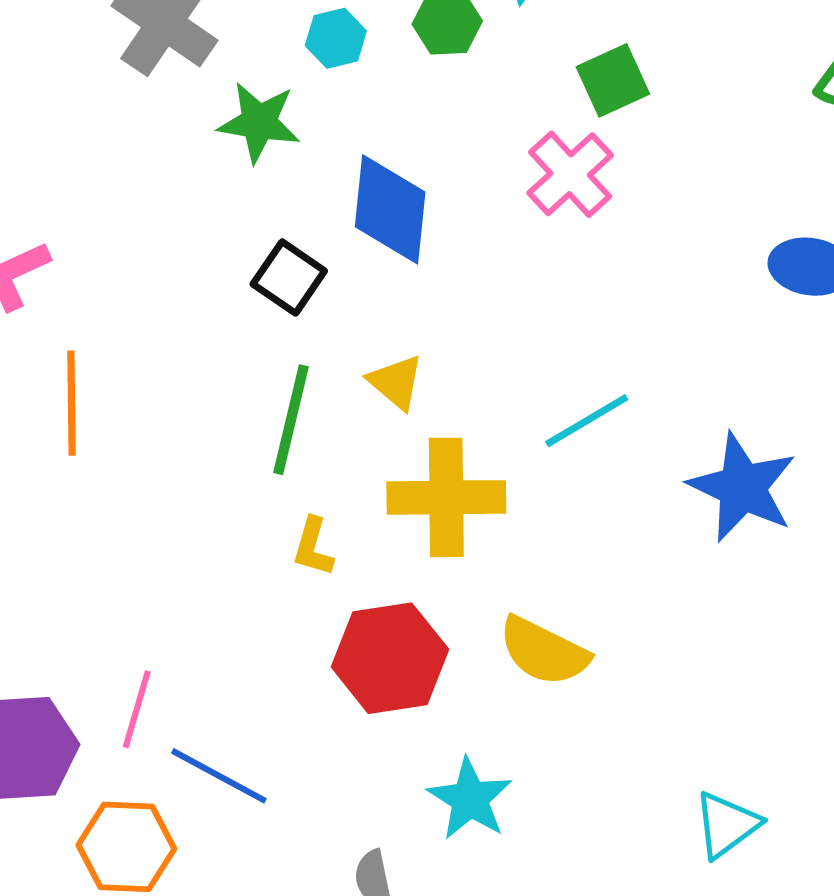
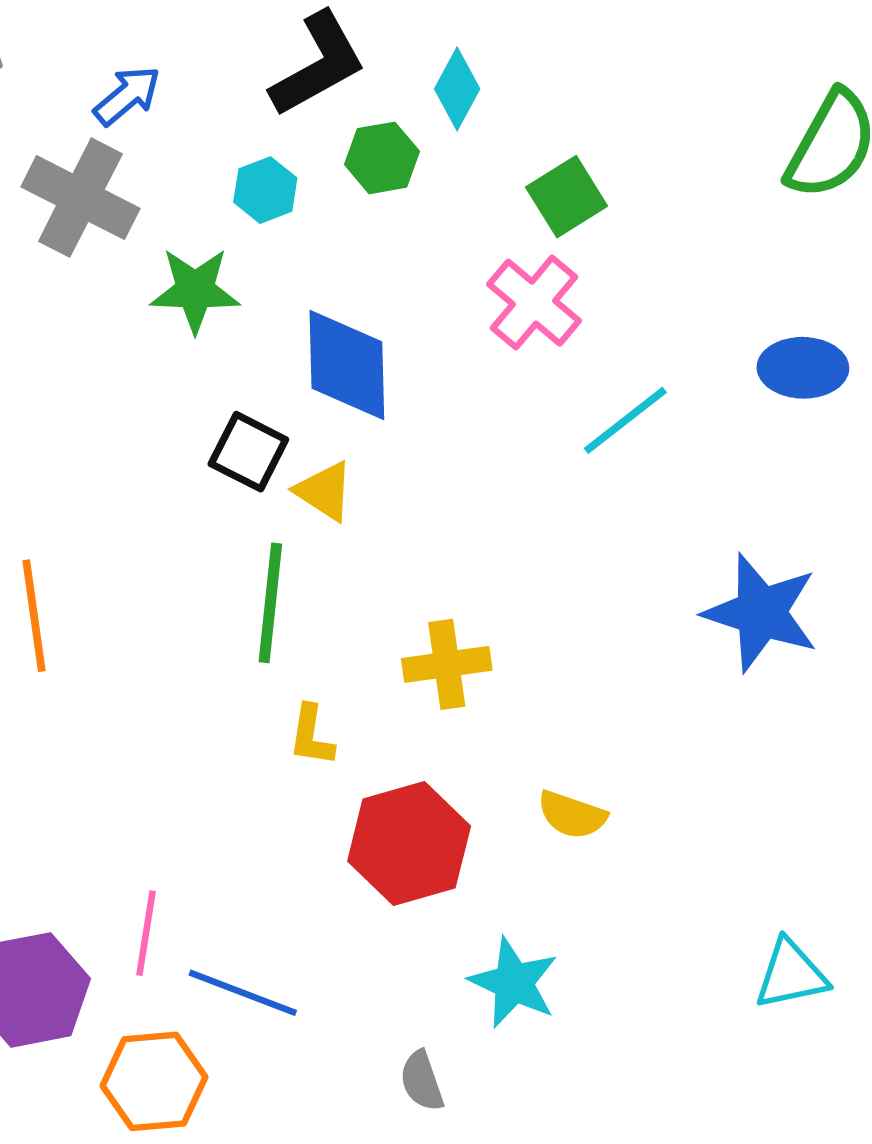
yellow triangle: (396, 382) -> (324, 491), moved
cyan line: (587, 421) -> (625, 420), moved
yellow cross: (446, 497) -> (447, 664), size x0.7
yellow semicircle: (544, 651) -> (572, 815), size x0.7
cyan triangle: (727, 825) -> (791, 975), turned 32

